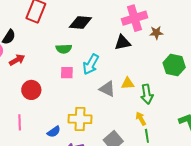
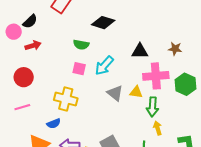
pink cross: (135, 18) -> (156, 76), moved
red circle: (31, 90) -> (24, 77), moved
yellow cross: (80, 119) -> (66, 99), moved
yellow arrow: (141, 119) -> (158, 128), moved
pink line: (20, 122) -> (22, 107), turned 63

